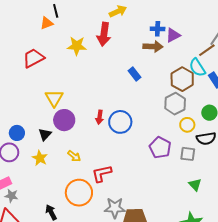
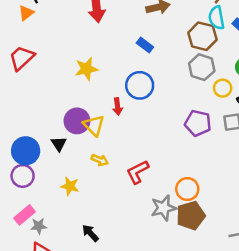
yellow star: (77, 46) -> (86, 69), moved
cyan semicircle: (197, 67) -> (216, 18), turned 36
yellow triangle: (54, 98) -> (94, 125), moved
blue circle: (120, 122) -> (140, 85), moved
blue circle: (17, 133) -> (26, 151), size x1.5
yellow star: (40, 158) -> (70, 186), moved
orange circle: (79, 193) -> (187, 189), moved, size x0.7

